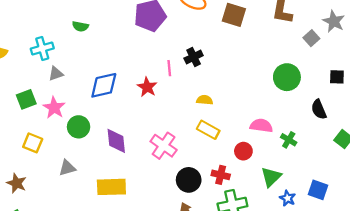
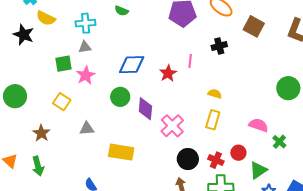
black cross: (194, 57) -> (219, 46), moved
gray triangle: (56, 74) -> (85, 47), moved
green circle: (79, 127) -> (120, 97), moved
yellow rectangle: (208, 130) -> (213, 120), turned 66
purple diamond: (116, 141) -> (145, 109), moved
red circle: (243, 151) -> (238, 153), moved

